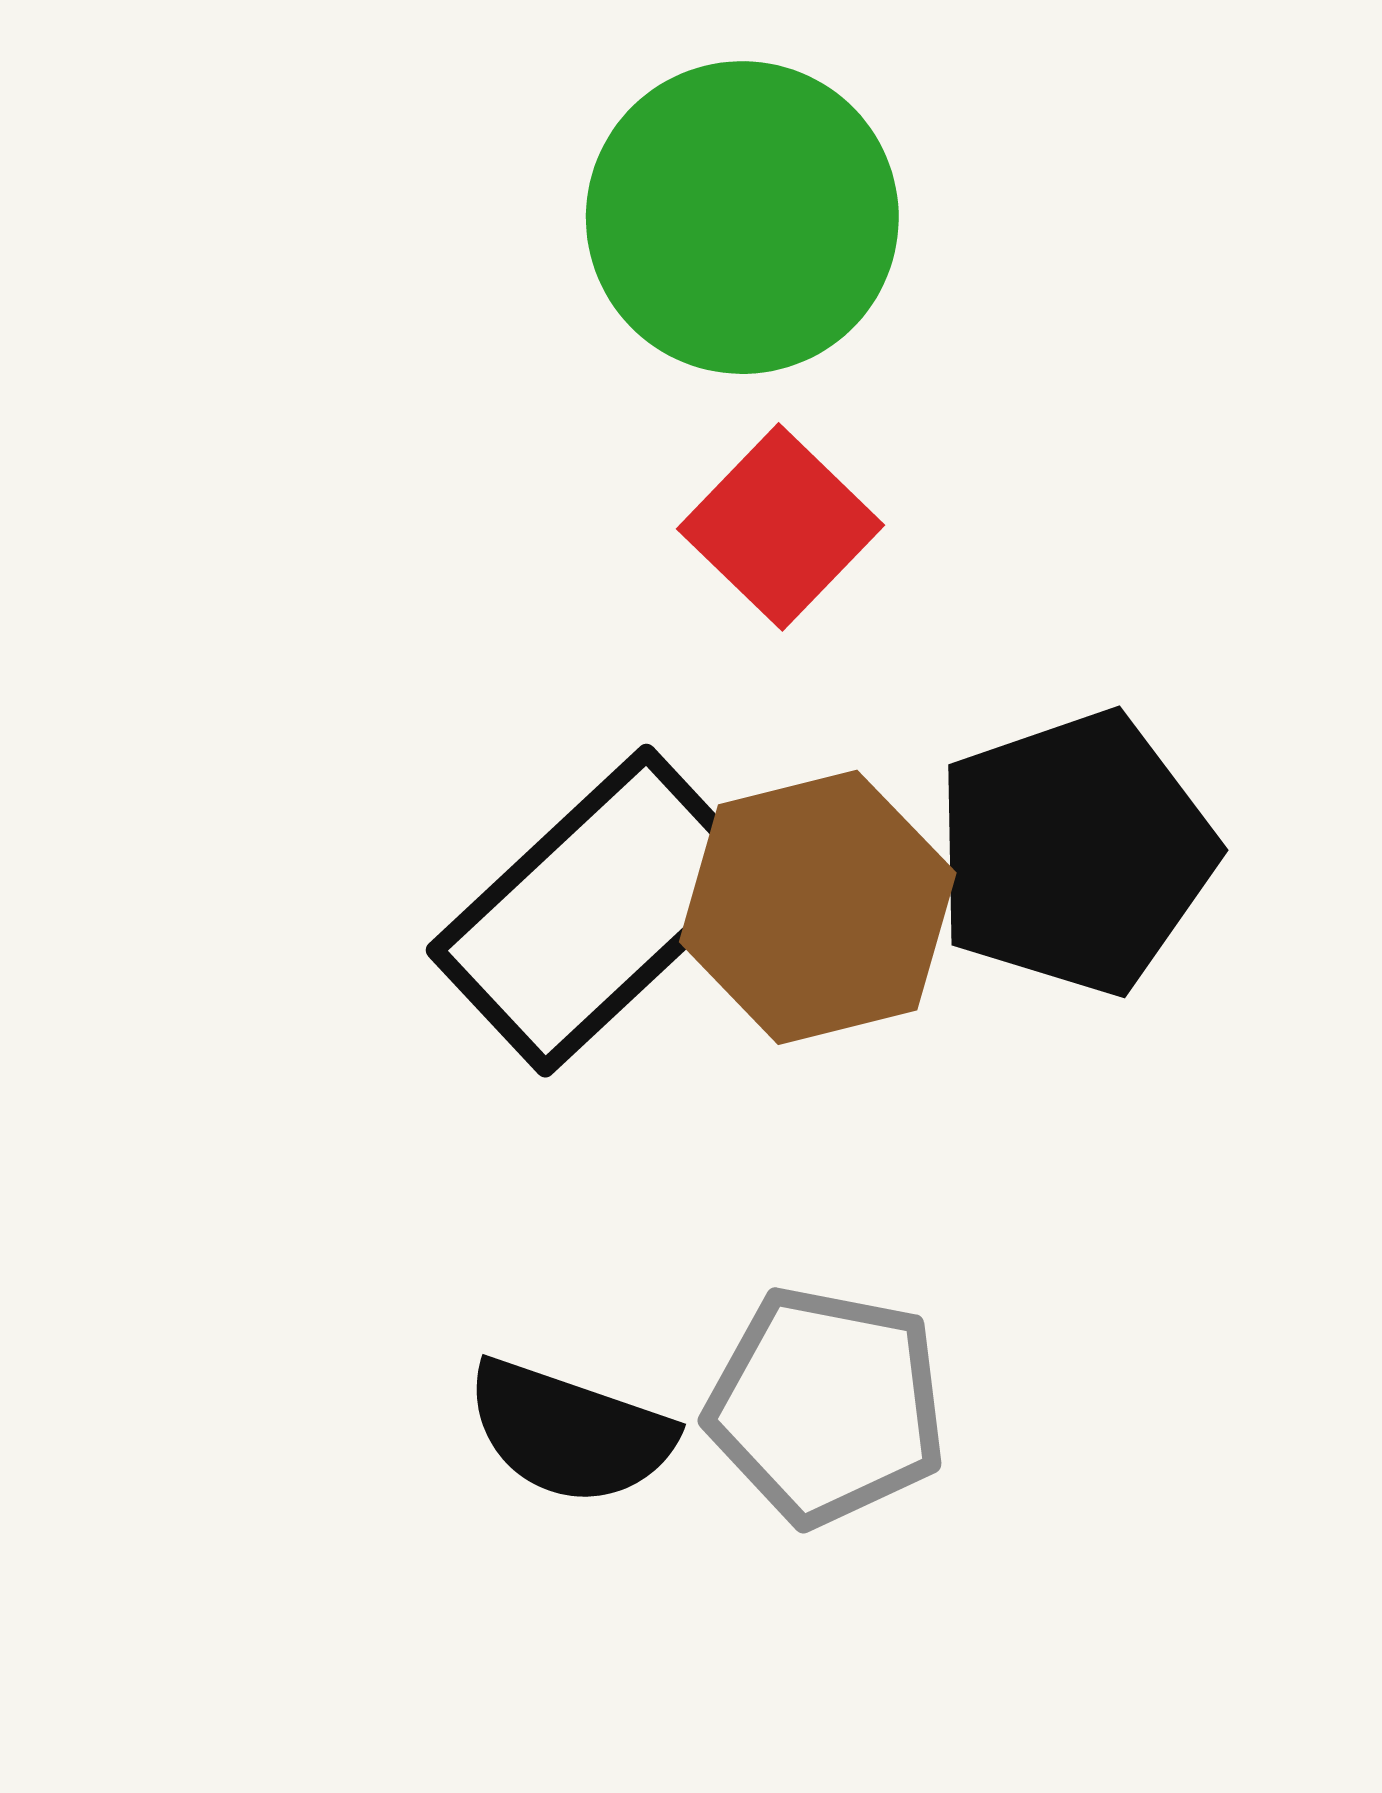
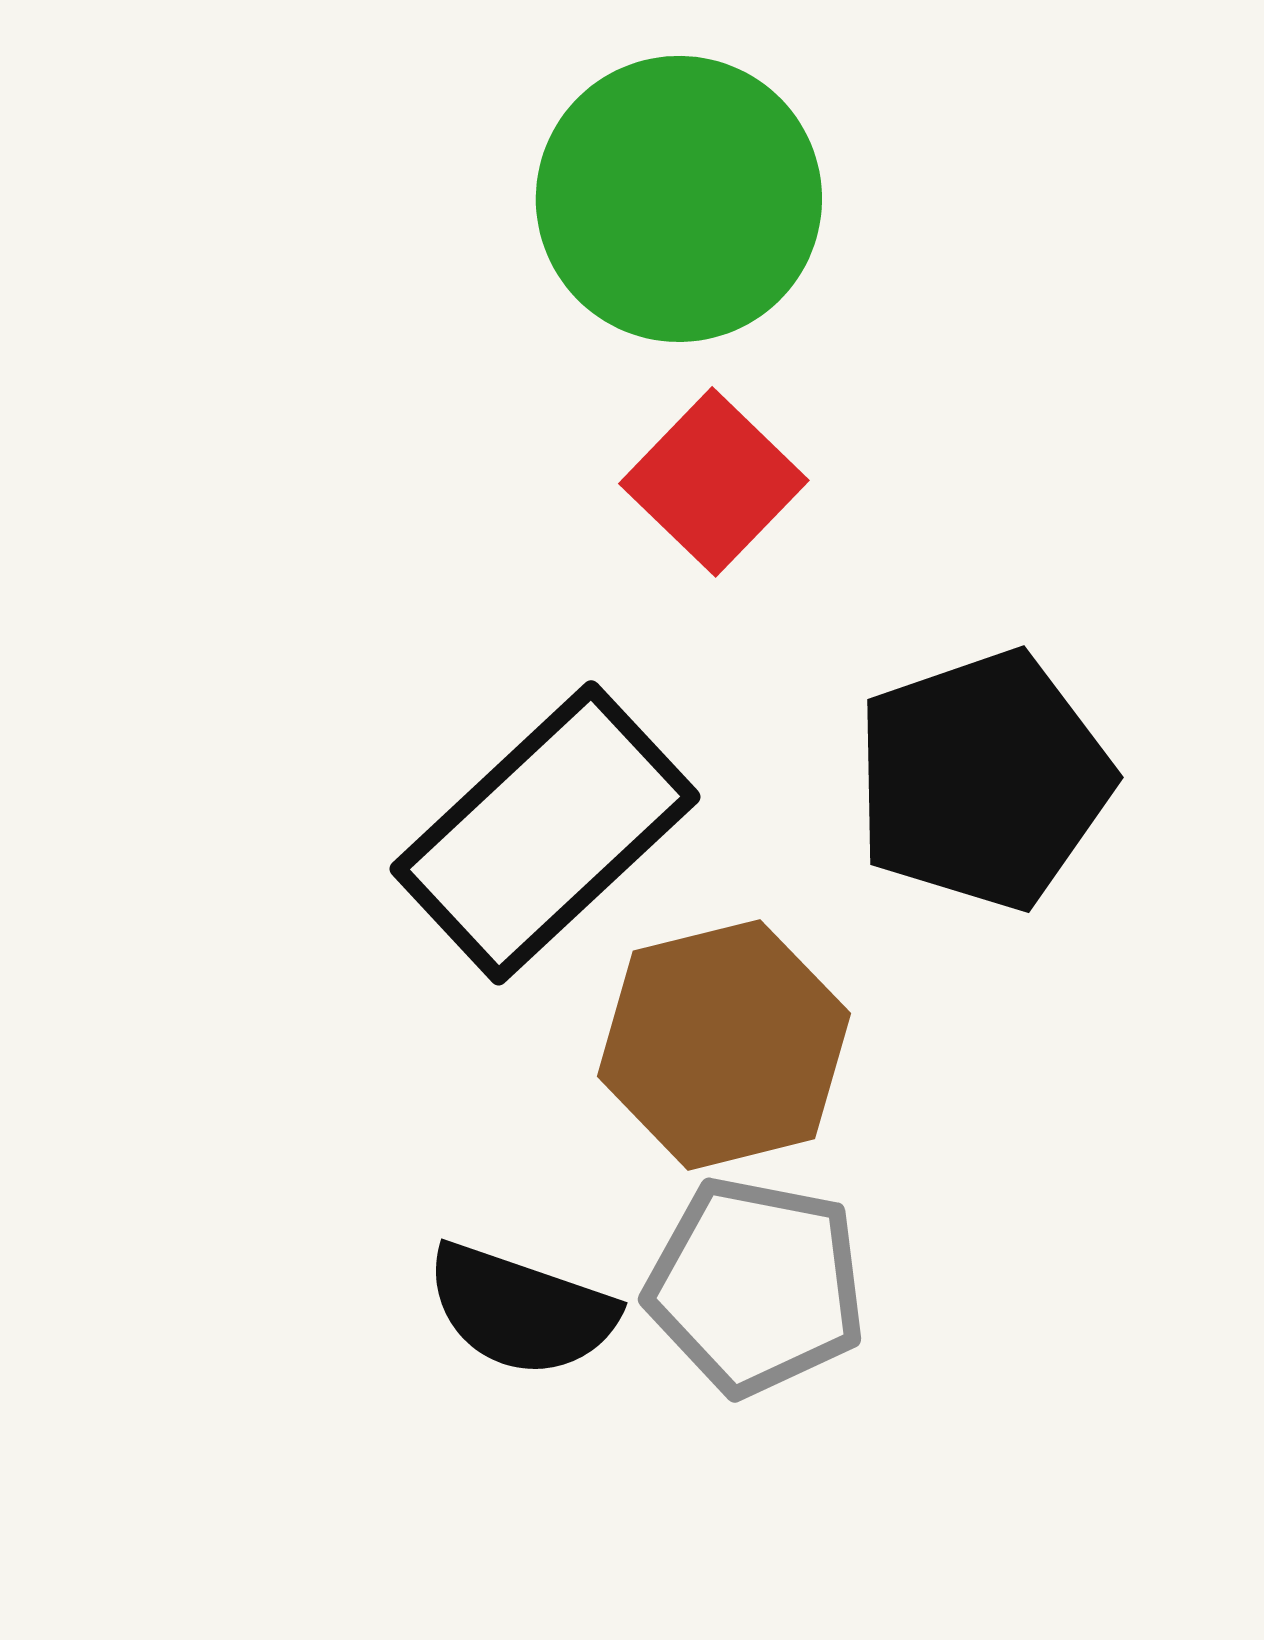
brown hexagon: (818, 907) -> (724, 1045), moved

